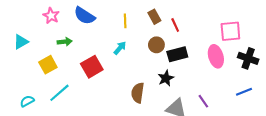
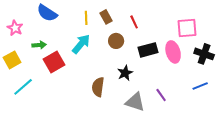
pink star: (51, 16) -> (15, 28), moved
brown rectangle: (154, 17) -> (106, 17), moved
green arrow: (65, 42) -> (39, 45), moved
cyan arrow: (120, 48) -> (81, 44), size x1.5
black rectangle: (177, 54) -> (148, 50), moved

